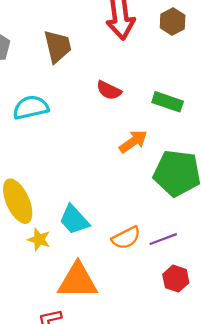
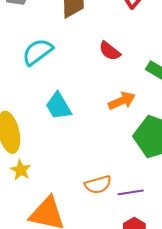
cyan semicircle: (31, 107) -> (38, 52), turned -36
cyan trapezoid: (74, 220) -> (58, 106), moved

